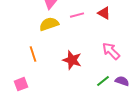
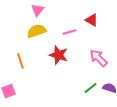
pink line: (77, 15) -> (70, 32), moved
red star: (72, 60) -> (59, 55), moved

